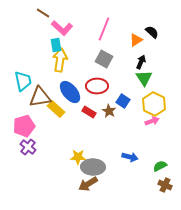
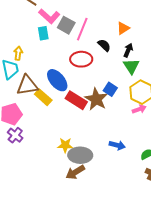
pink line: (104, 29) -> (82, 29), moved
black semicircle: (152, 32) -> (104, 45), moved
gray square: (104, 59) -> (66, 25), moved
yellow arrow: (60, 60) -> (18, 53), moved, size x0.6
red ellipse: (97, 86) -> (81, 59), moved
brown star: (109, 111) -> (96, 99), size x1.6
red rectangle: (89, 112) -> (76, 100), size x1.5

